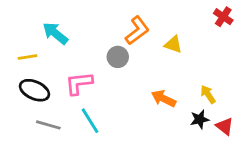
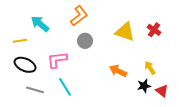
red cross: (223, 17) -> (154, 30), moved
orange L-shape: (137, 31) -> (79, 16), moved
yellow triangle: (173, 44) -> (125, 32), size x1.5

